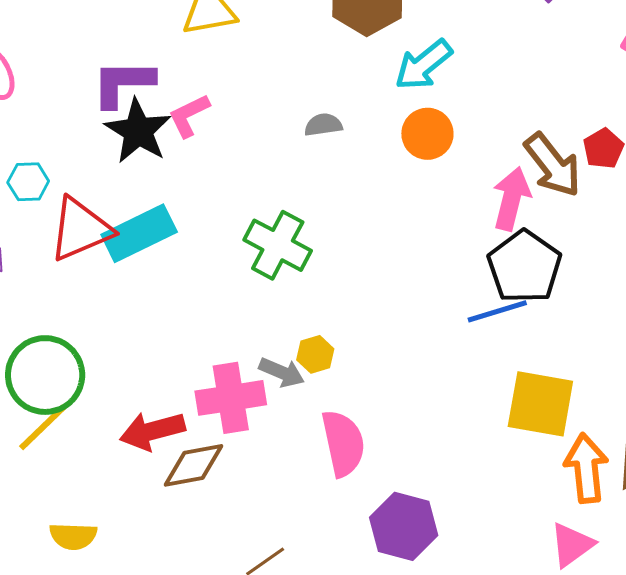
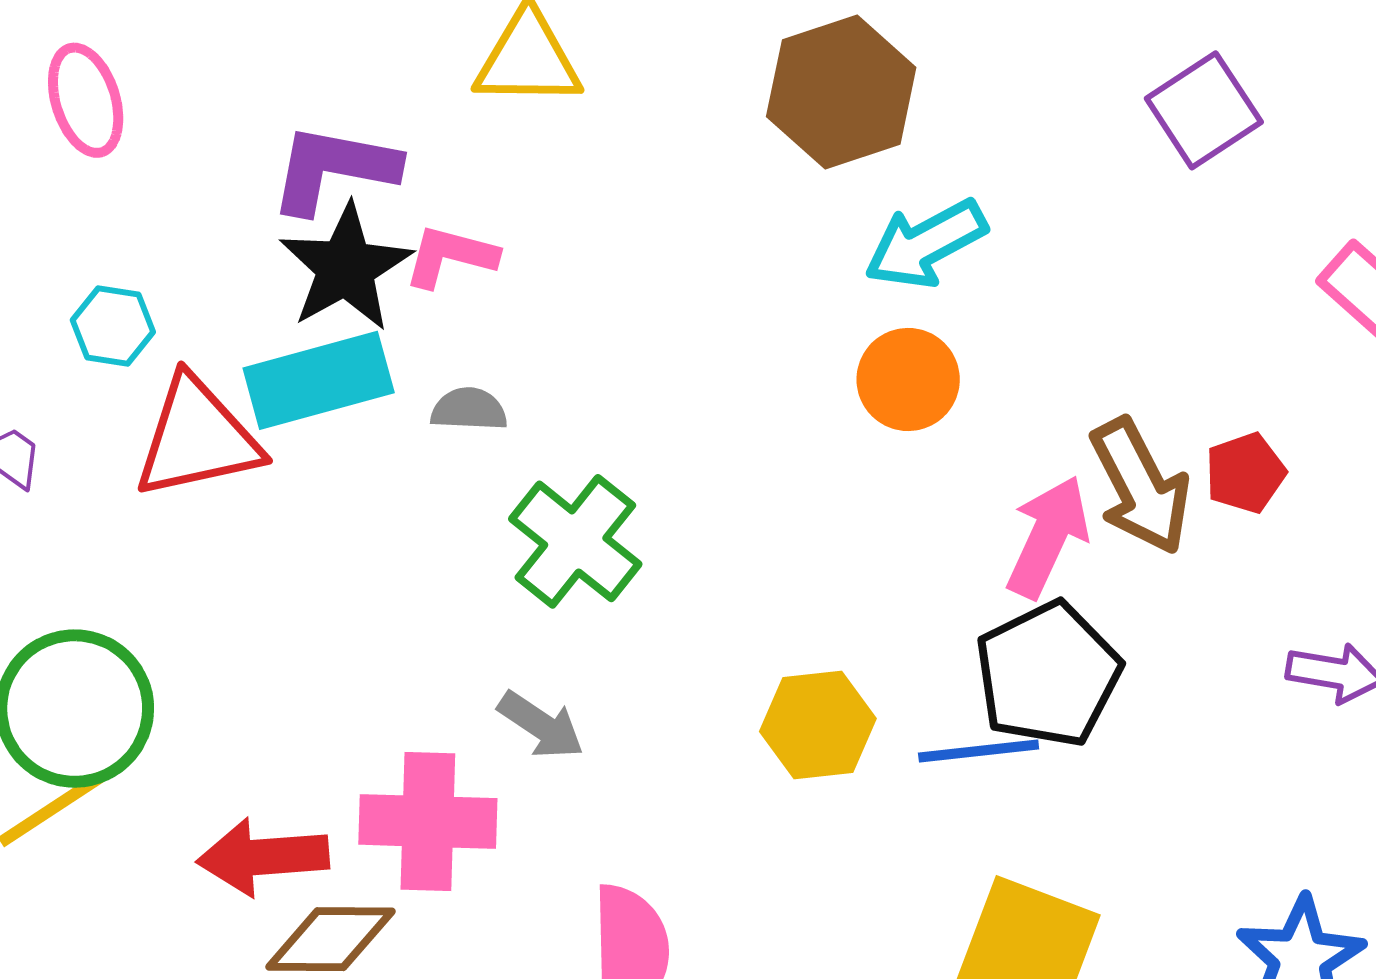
pink L-shape: (189, 115) -> (450, 256), turned 30
gray semicircle: (323, 125) -> (469, 409), moved
cyan rectangle: (139, 233) -> (319, 380), moved
yellow hexagon: (315, 354) -> (818, 725), moved, size x1.5
gray arrow: (282, 372) -> (541, 725), moved

